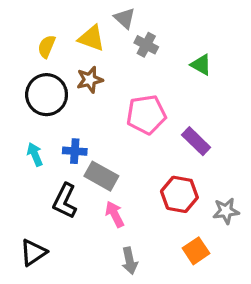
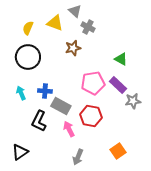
green triangle: (201, 65) -> (121, 59), moved
brown star: (90, 80) -> (73, 48), moved
pink pentagon: (146, 115) -> (93, 83), moved
red hexagon: (179, 194) -> (91, 116), moved
gray star: (226, 211) -> (133, 101), moved
gray arrow: (130, 261) -> (78, 157), turned 35

